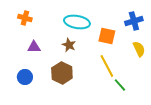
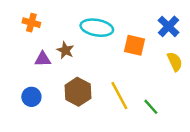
blue cross: (134, 21) -> (168, 26), turned -30
brown star: (69, 45) -> (65, 50), moved
yellow line: (107, 66) -> (119, 96), moved

